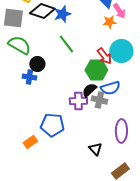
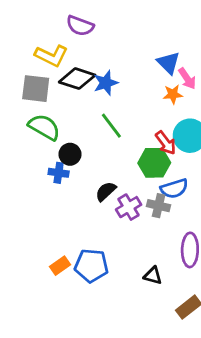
black semicircle: (89, 90) -> (106, 191), moved
purple cross: (78, 101) -> (129, 207), turned -30
blue pentagon: (52, 125) -> (91, 266), moved
black triangle: (95, 149) -> (153, 276), turned -32

